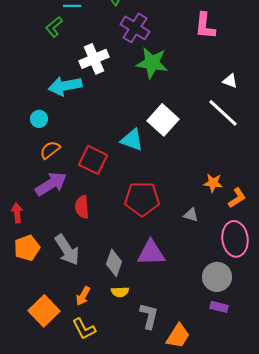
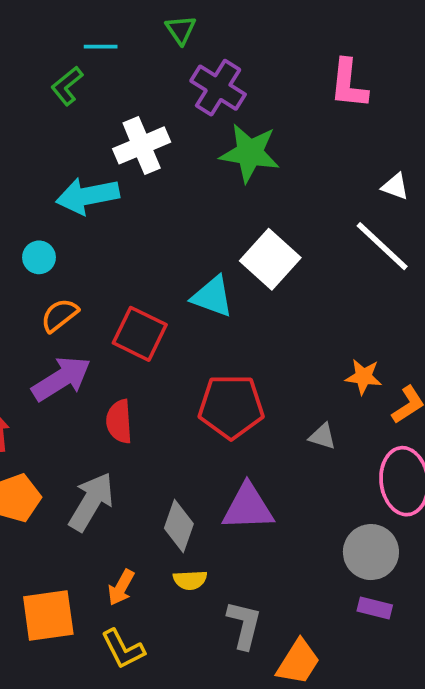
gray arrow: (67, 250) -> (91, 502), turned -116
orange square: (44, 311) -> (48, 615), turned 36

